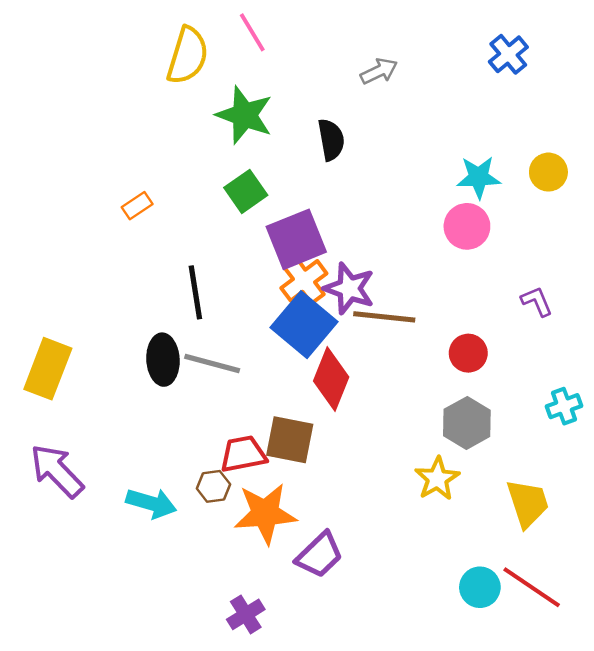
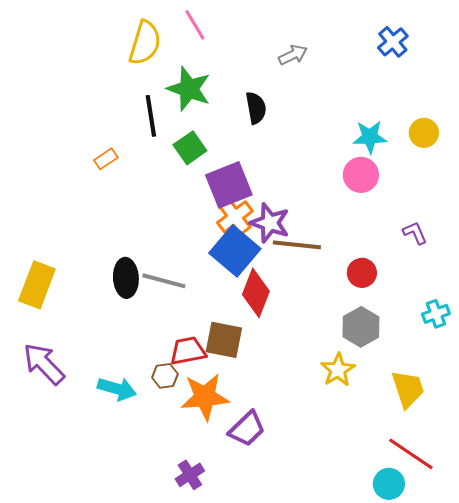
black line: (195, 292) -> (151, 116), moved
cyan circle: (480, 587) -> (389, 484), moved

